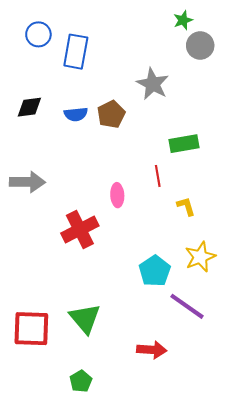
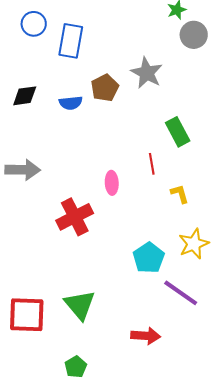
brown pentagon: (111, 114) -> (105, 88), moved
green rectangle: (184, 144) -> (178, 132), turned 72

